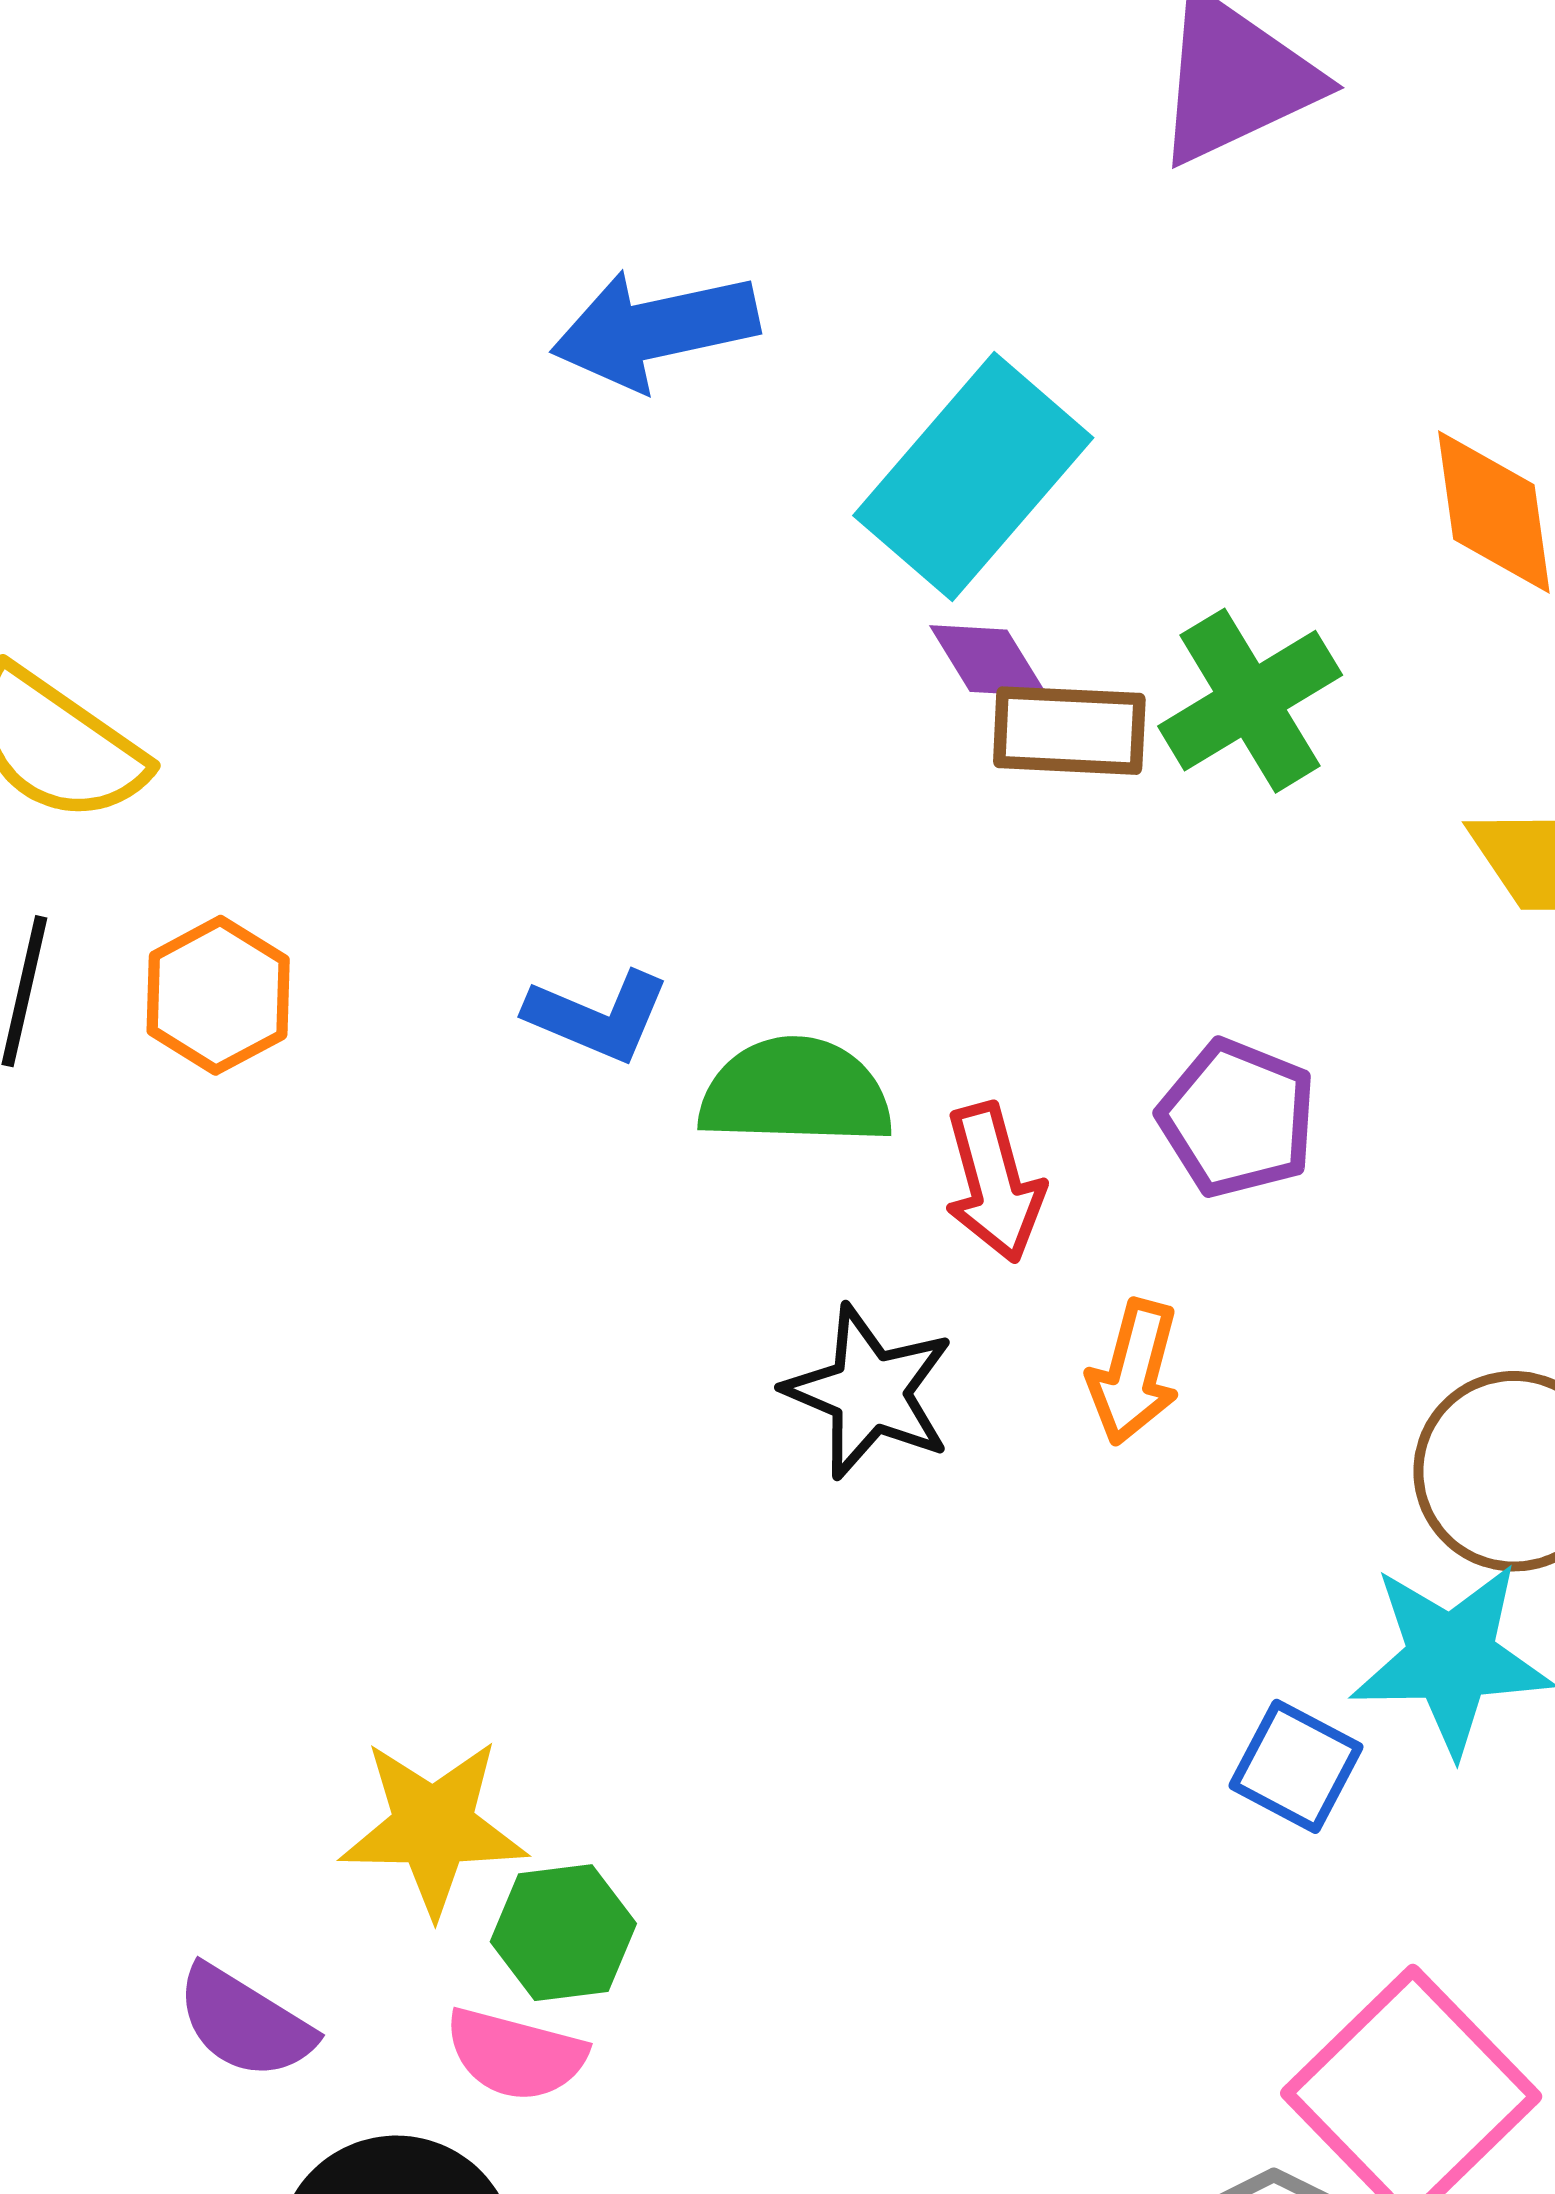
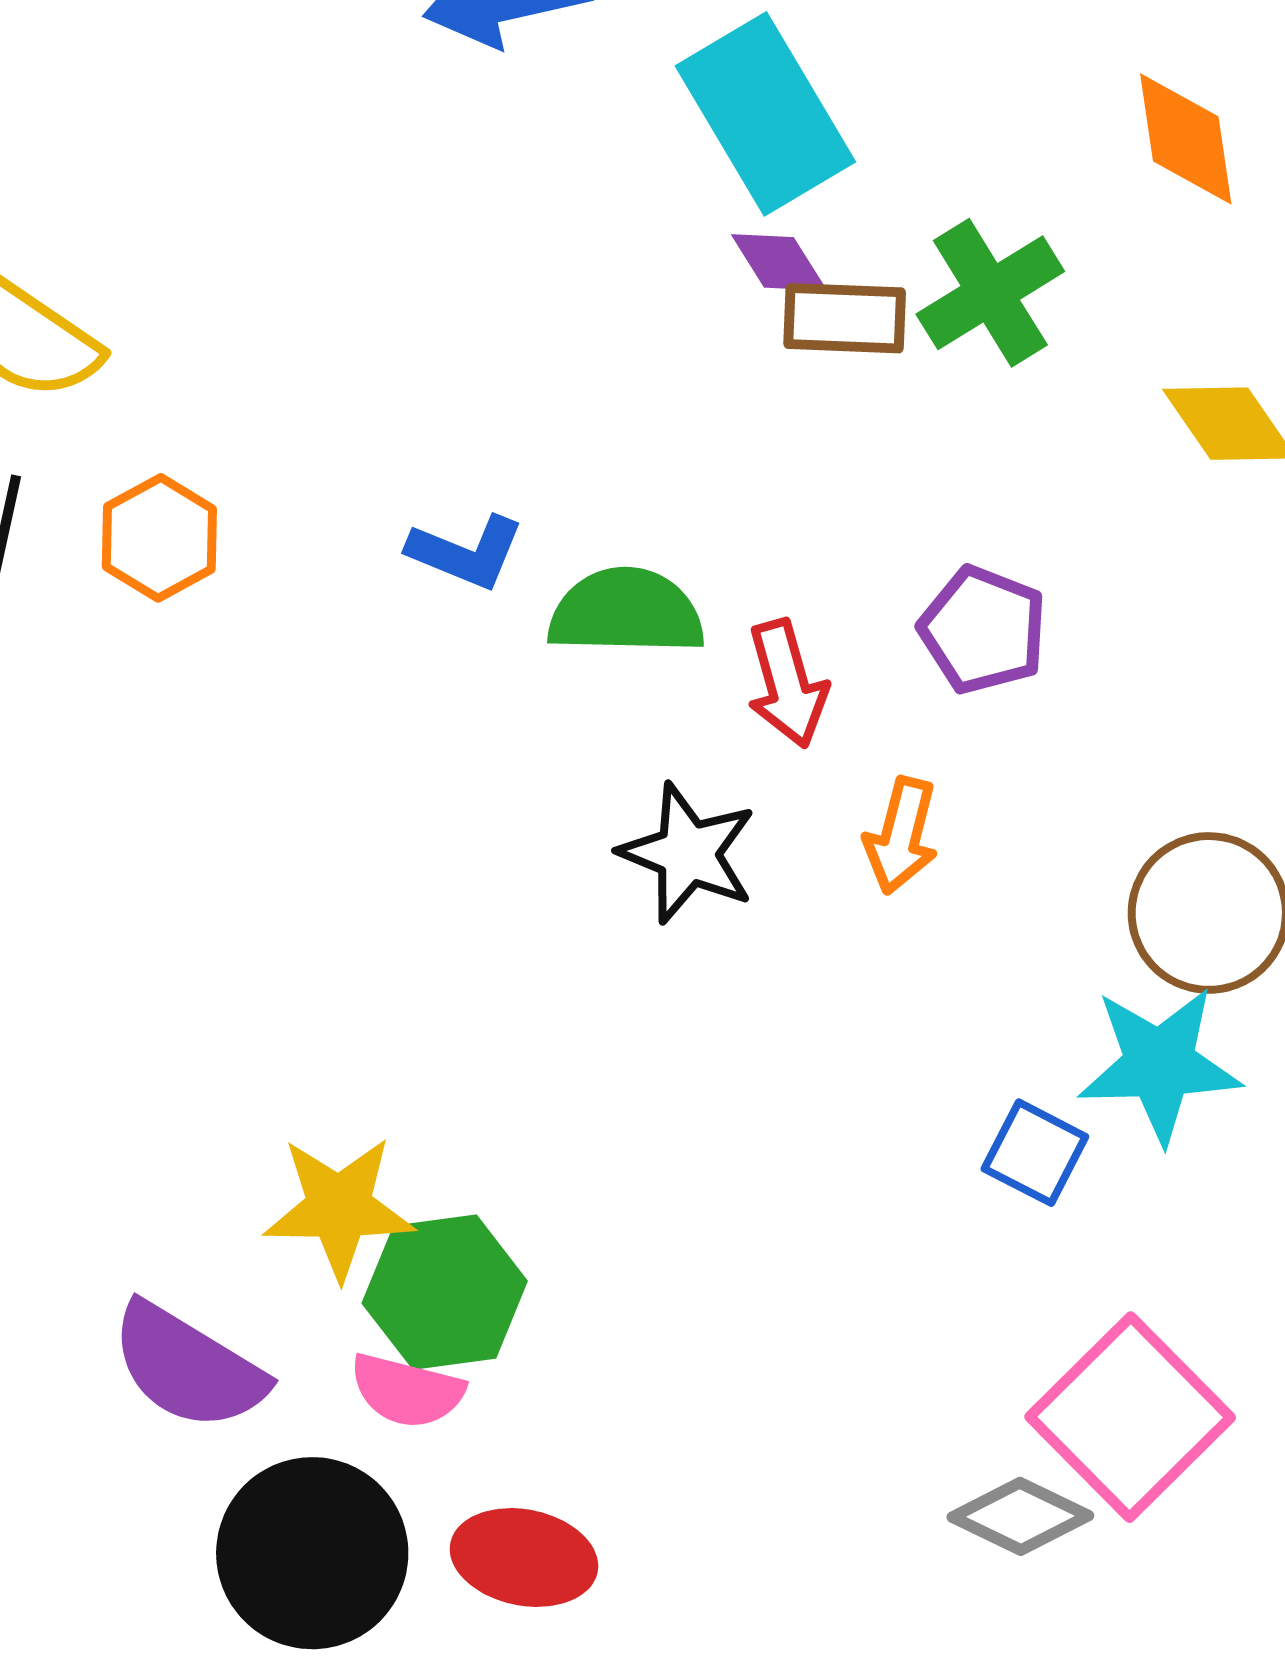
cyan rectangle: (973, 477) -> (765, 114), turned -71
green hexagon: (563, 1933) -> (445, 1292), size x1.4
purple semicircle: (245, 2022) -> (188, 1367), size x1.4

